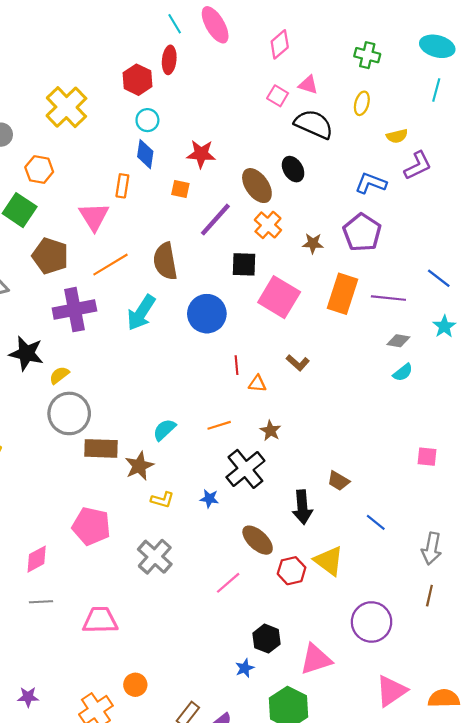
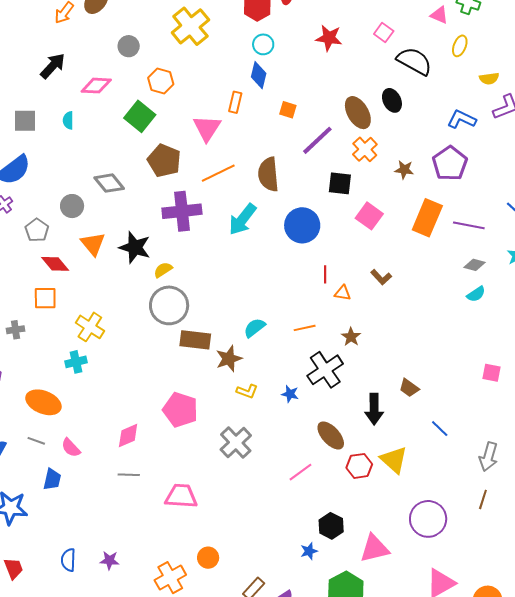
pink triangle: (308, 85) -> (439, 15), moved
red star: (201, 154) -> (329, 38), moved
pink square: (279, 297) -> (369, 216), size x0.7

